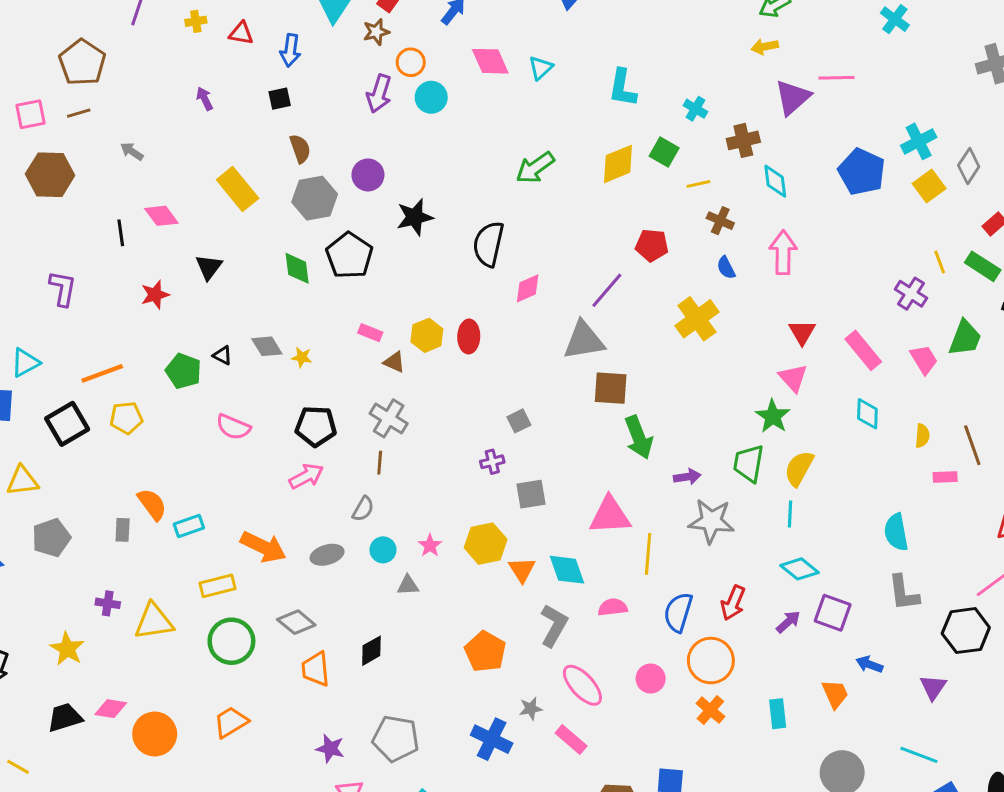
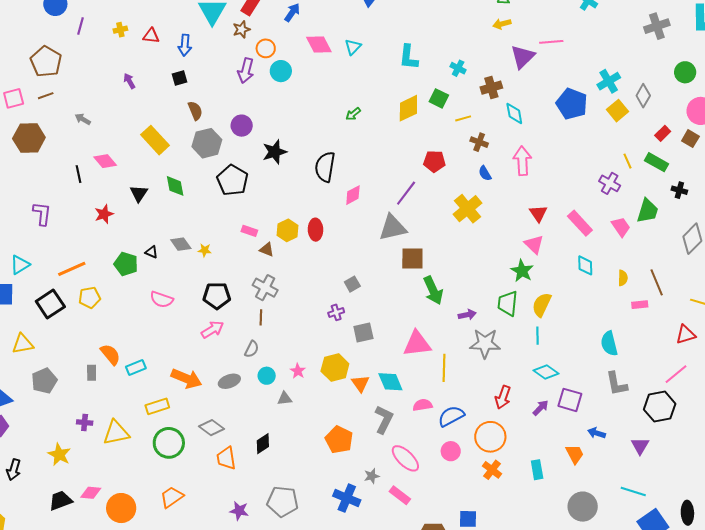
green arrow: (535, 168) -> (353, 114), size x0.6
green diamond: (297, 268) -> (175, 186), moved
blue semicircle: (678, 612) -> (451, 416), moved, turned 48

